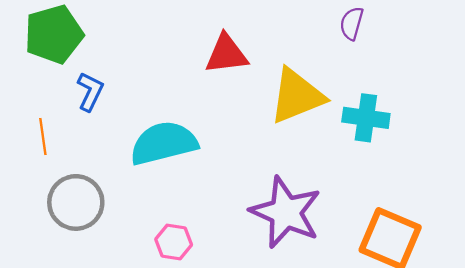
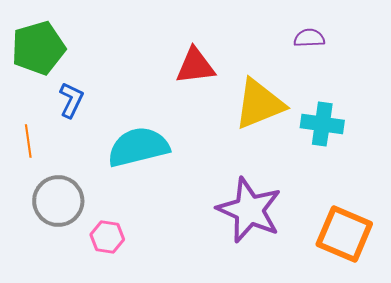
purple semicircle: (352, 23) -> (309, 38), turned 72
pink hexagon: (174, 242) -> (107, 237), moved

